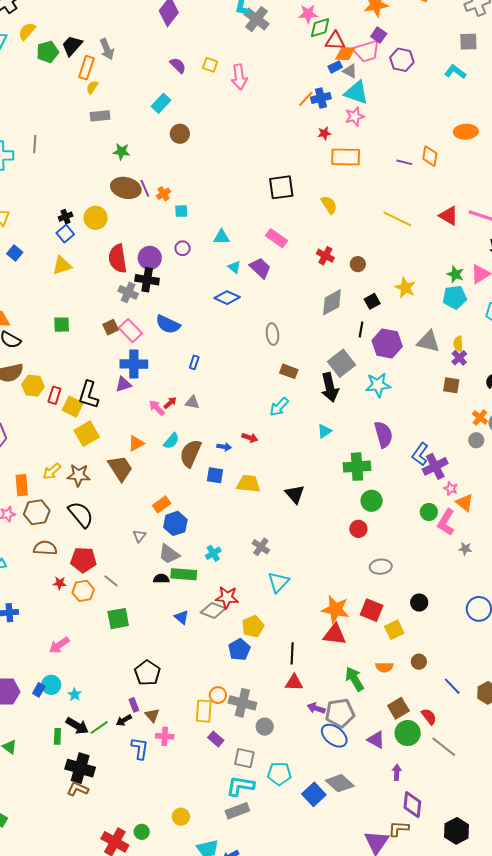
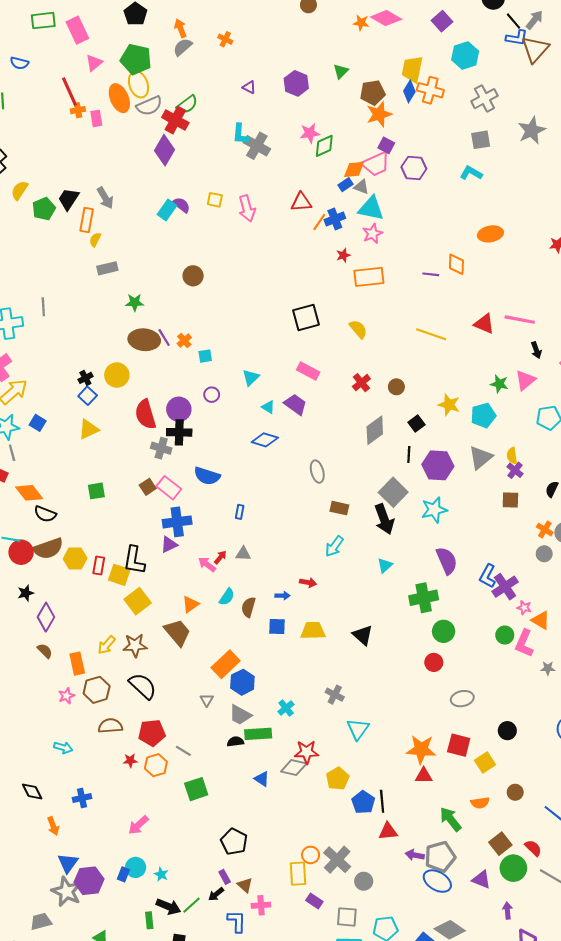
red triangle: (335, 41) -> (301, 202), moved
cyan rectangle: (161, 103) -> (167, 210), moved
cyan triangle: (221, 237) -> (251, 378), turned -36
red cross: (325, 256) -> (361, 383), turned 30
cyan pentagon: (455, 297) -> (483, 415), moved
gray triangle: (428, 341) -> (481, 458), turned -45
brown semicircle: (191, 453) -> (248, 607), size x0.7
orange rectangle: (162, 504) -> (226, 664), size x1.5
red triangle: (335, 634) -> (424, 776), size x0.7
blue pentagon: (239, 649) -> (363, 802), moved
gray cross: (242, 703) -> (337, 860), turned 36

